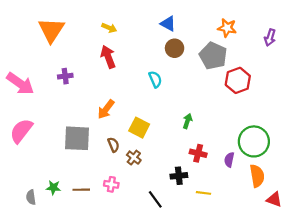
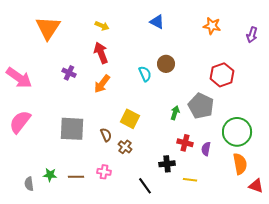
brown circle: (175, 48) -> (166, 64), moved
gray pentagon: (213, 56) -> (201, 106), moved
purple cross: (65, 76) -> (69, 73), moved, turned 32
orange arrow: (106, 109) -> (102, 84), moved
purple semicircle: (229, 160) -> (206, 149), moved

